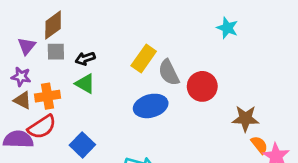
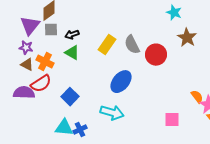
purple triangle: (27, 46) -> (30, 26), size x1.5
yellow rectangle: (144, 59) -> (107, 45), moved
orange cross: (48, 96) -> (45, 62), turned 36
blue ellipse: (151, 106) -> (121, 82), moved, turned -35
brown star: (245, 118) -> (187, 38), moved, turned 30

